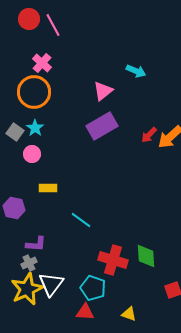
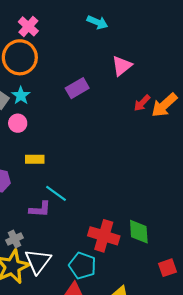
cyan arrow: (136, 71) -> (97, 22), moved
pink triangle: (103, 91) -> (122, 66), moved
purple rectangle: (102, 126) -> (77, 88), moved, size x0.7
cyan line: (81, 220) -> (56, 193), moved
purple L-shape: (36, 244) -> (40, 209), moved

